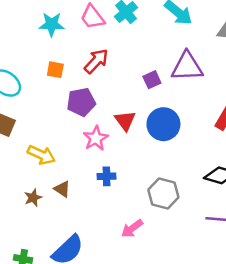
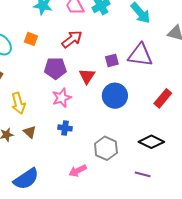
orange square: (55, 70) -> (31, 39), moved
red triangle: (125, 121) -> (87, 76), moved
yellow arrow: (41, 155) -> (18, 103), turned 40

